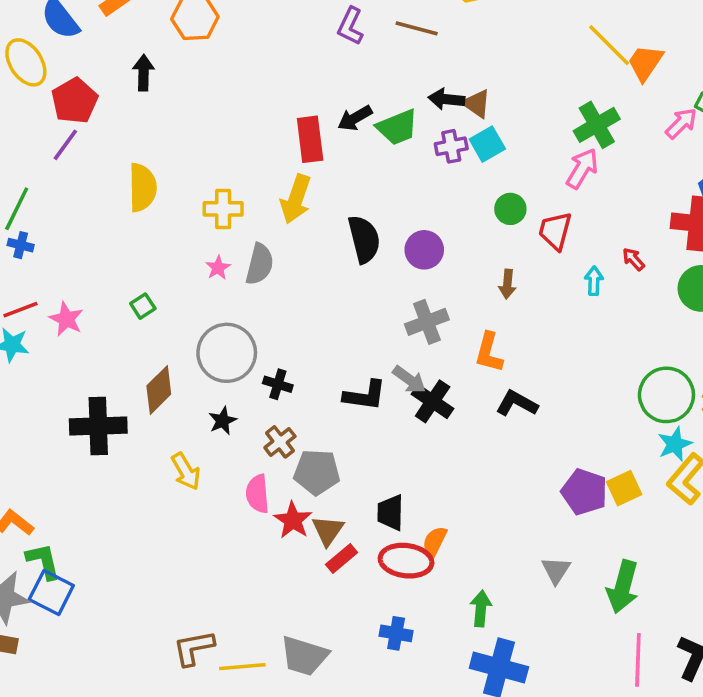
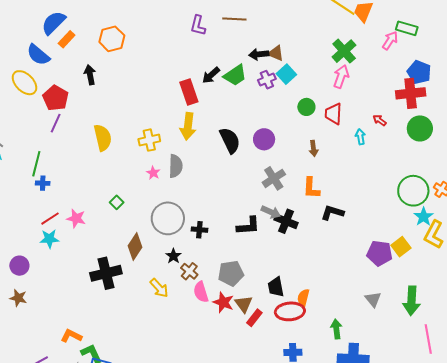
brown cross: (280, 442) -> (189, 271), moved

